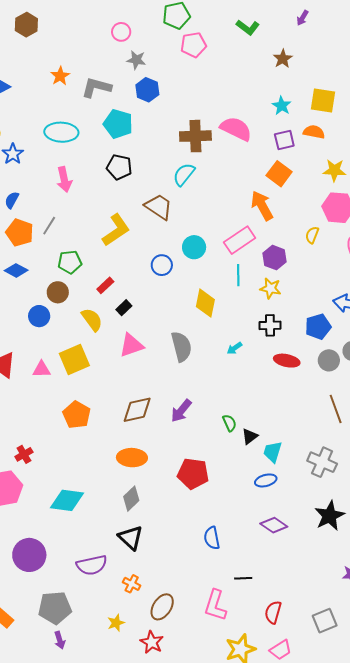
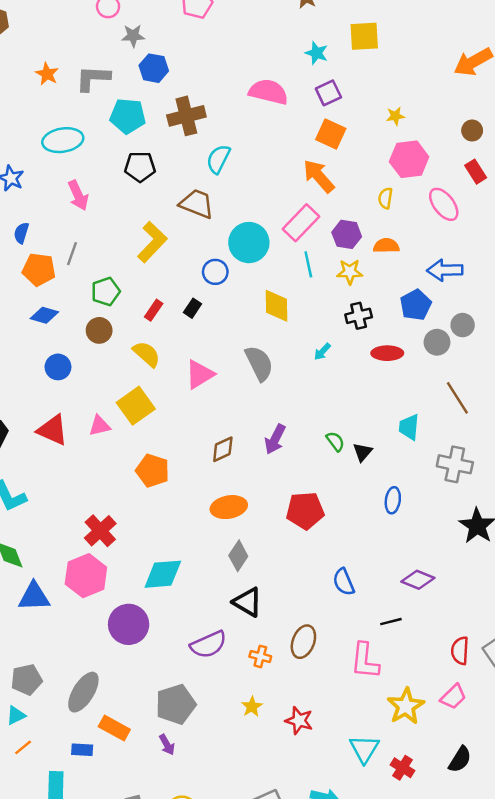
orange semicircle: (314, 132) -> (386, 246), moved
brown cross: (195, 136) -> (186, 116), moved
yellow star: (334, 170) -> (395, 116), size x0.7
cyan circle: (194, 247) -> (249, 243), size x1.4
black rectangle: (124, 308) -> (192, 308), moved
blue circle: (39, 316) -> (58, 367), moved
brown diamond: (137, 410) -> (223, 449), size x0.7
cyan trapezoid: (273, 452) -> (409, 427), moved
red cross: (24, 454) -> (100, 531), size x1.5
blue ellipse: (266, 480) -> (393, 500), turned -55
purple diamond: (274, 525) -> (418, 580), moved
purple circle: (29, 555) -> (129, 624), moved
brown ellipse: (162, 607) -> (303, 642), moved
red semicircle: (273, 612) -> (460, 651), moved
purple arrow: (60, 640) -> (167, 745), moved

